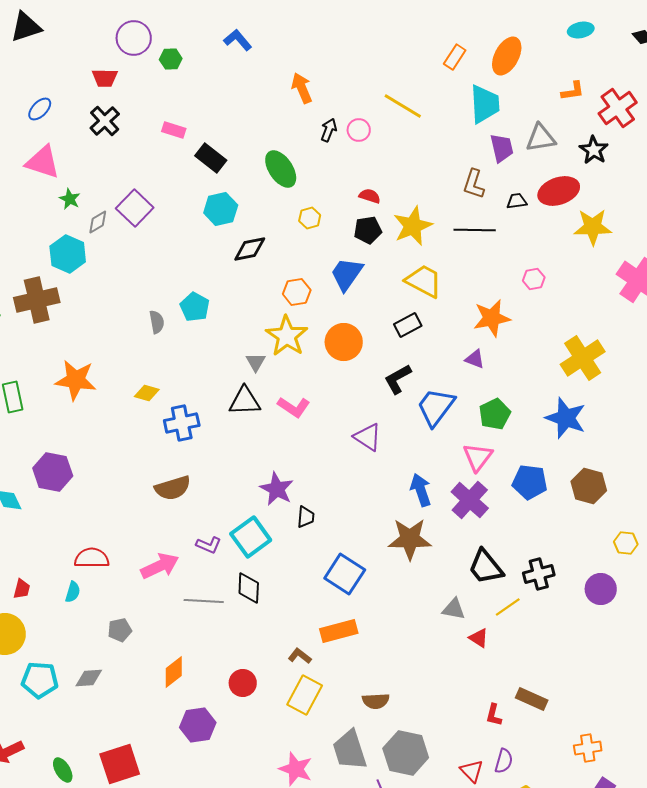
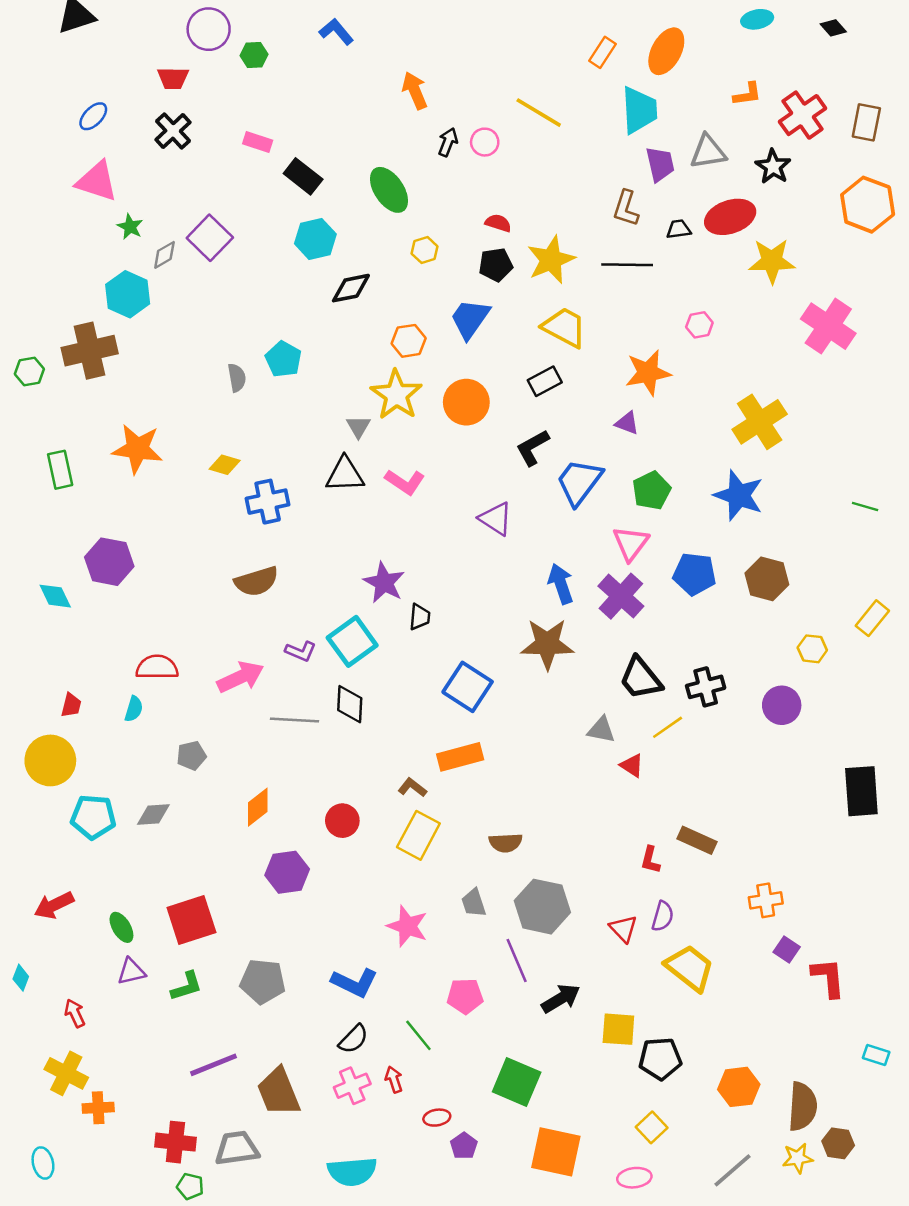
gray trapezoid: (350, 750) -> (474, 903), size x0.6

